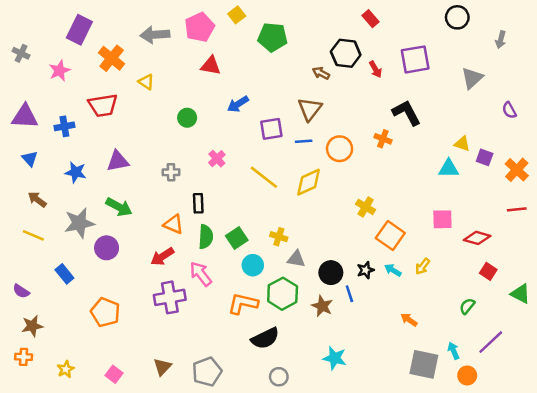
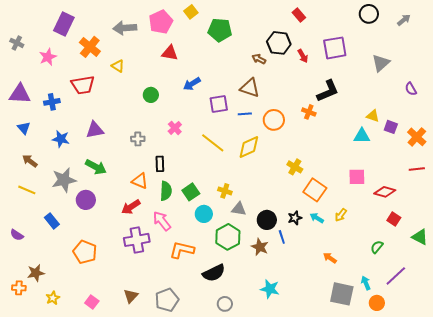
gray arrow: (501, 40) -> (404, 20), moved, turned -144
brown triangle: (310, 109) -> (250, 88), turned -50
black L-shape: (406, 113) -> (328, 91), turned 95
orange L-shape: (243, 304) -> (182, 250), moved
brown star: (32, 326) -> (36, 273), moved

